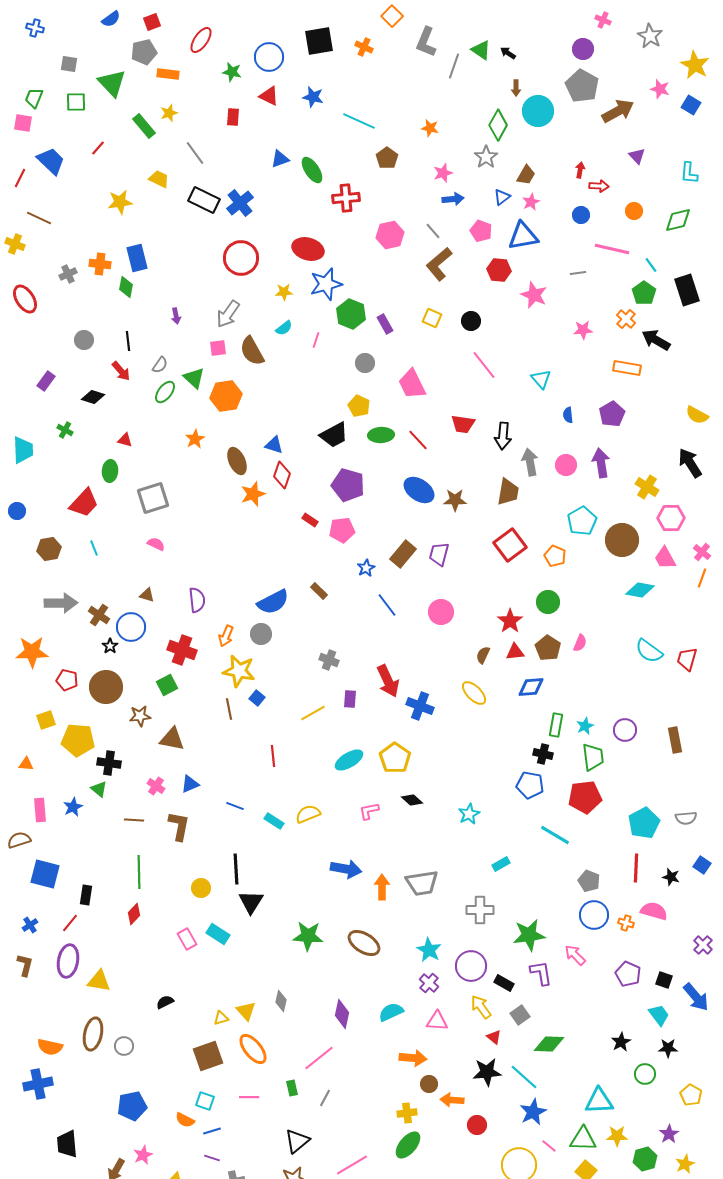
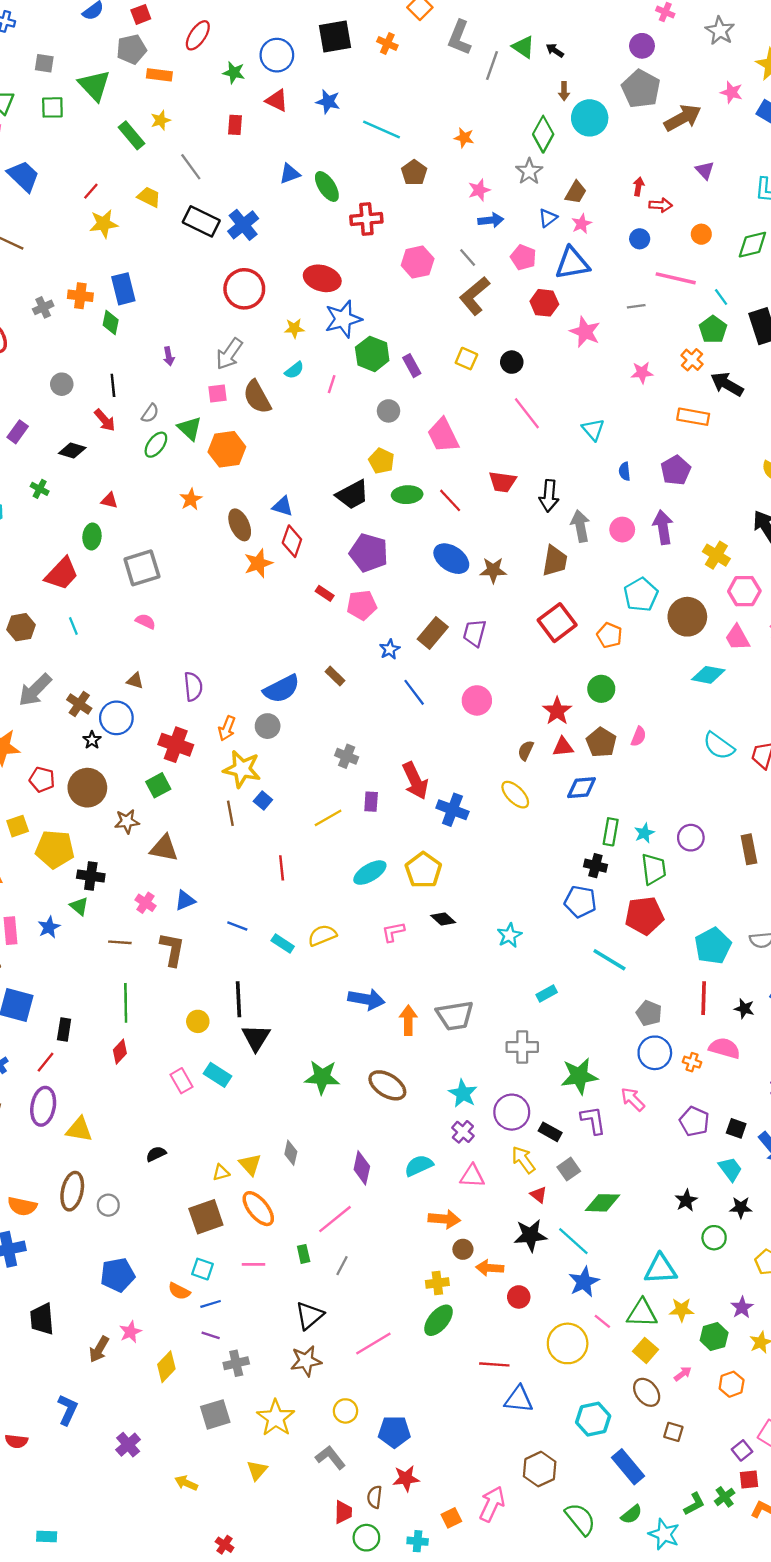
red line: (98, 148) -> (91, 191), moved
gray arrow: (61, 603) -> (35, 690), turned 136

